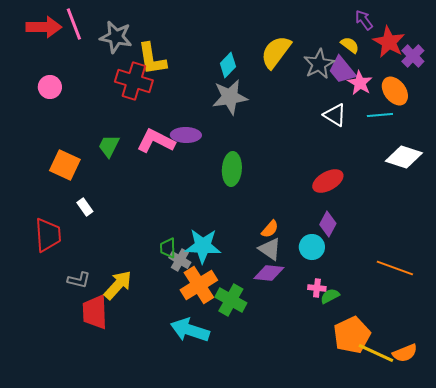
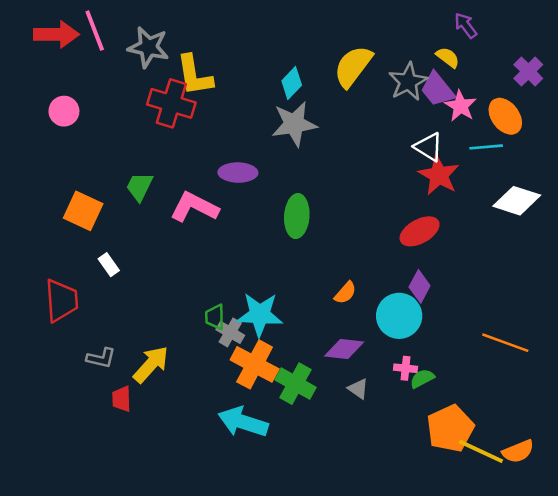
red star: (389, 42) -> (439, 175), moved
pink L-shape: (156, 141) -> (194, 207), moved
cyan circle: (312, 247) -> (399, 316), size x1.4
gray triangle: (270, 249) -> (358, 389), moved, size x0.7
orange cross: (199, 285) -> (255, 364), turned -30
red trapezoid: (95, 312) -> (122, 399), size x0.6

